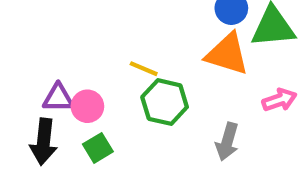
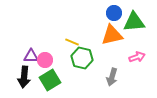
orange triangle: (227, 54) -> (112, 35), turned -30
green square: (98, 148) -> (50, 80), size x1.5

